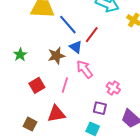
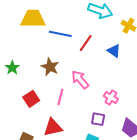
blue line: (68, 25) -> (60, 34), turned -35
blue triangle: (76, 47) -> (114, 51), moved
brown star: (56, 56) -> (50, 67), turned -30

